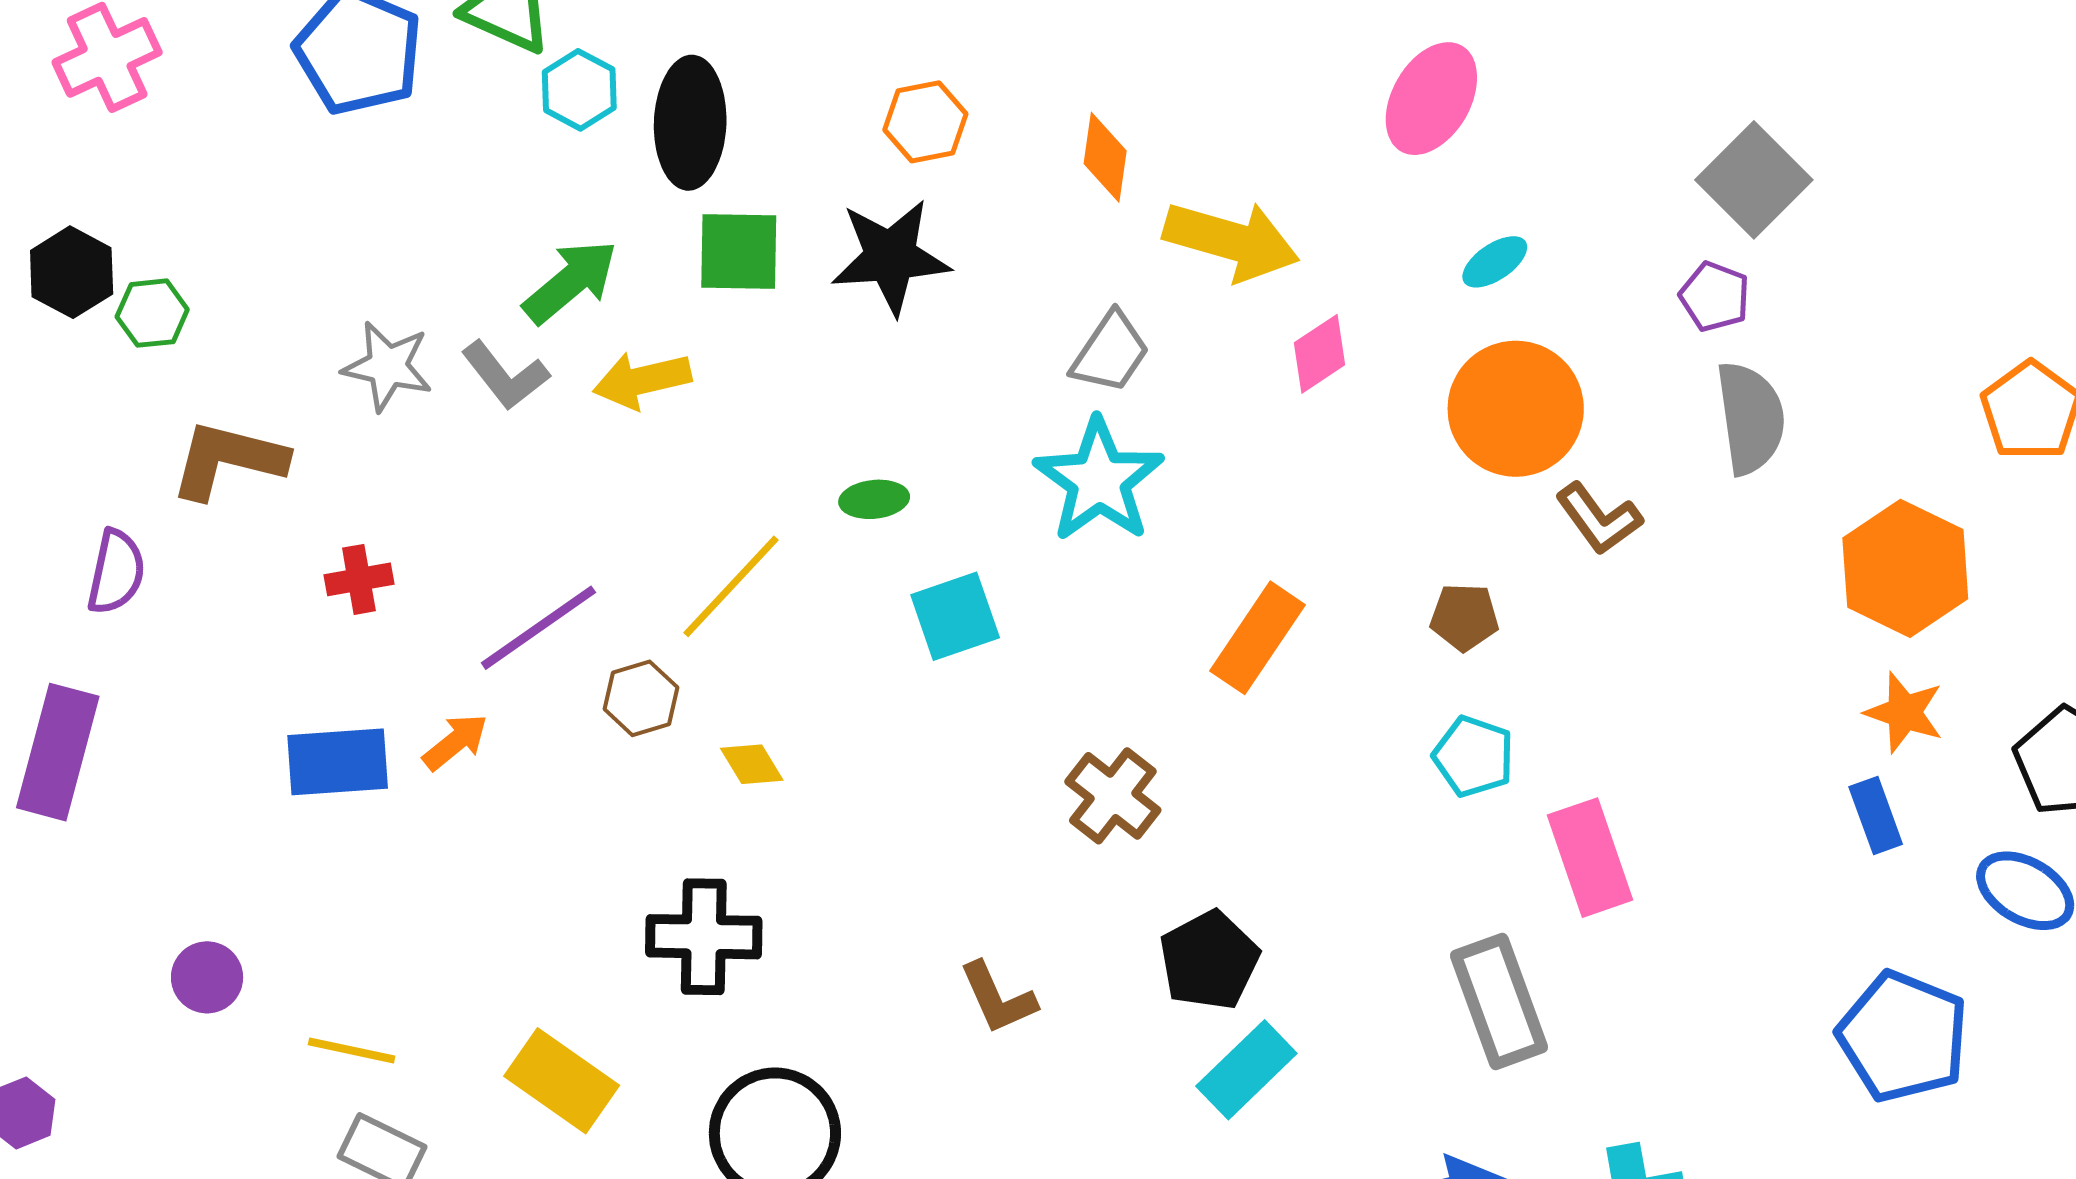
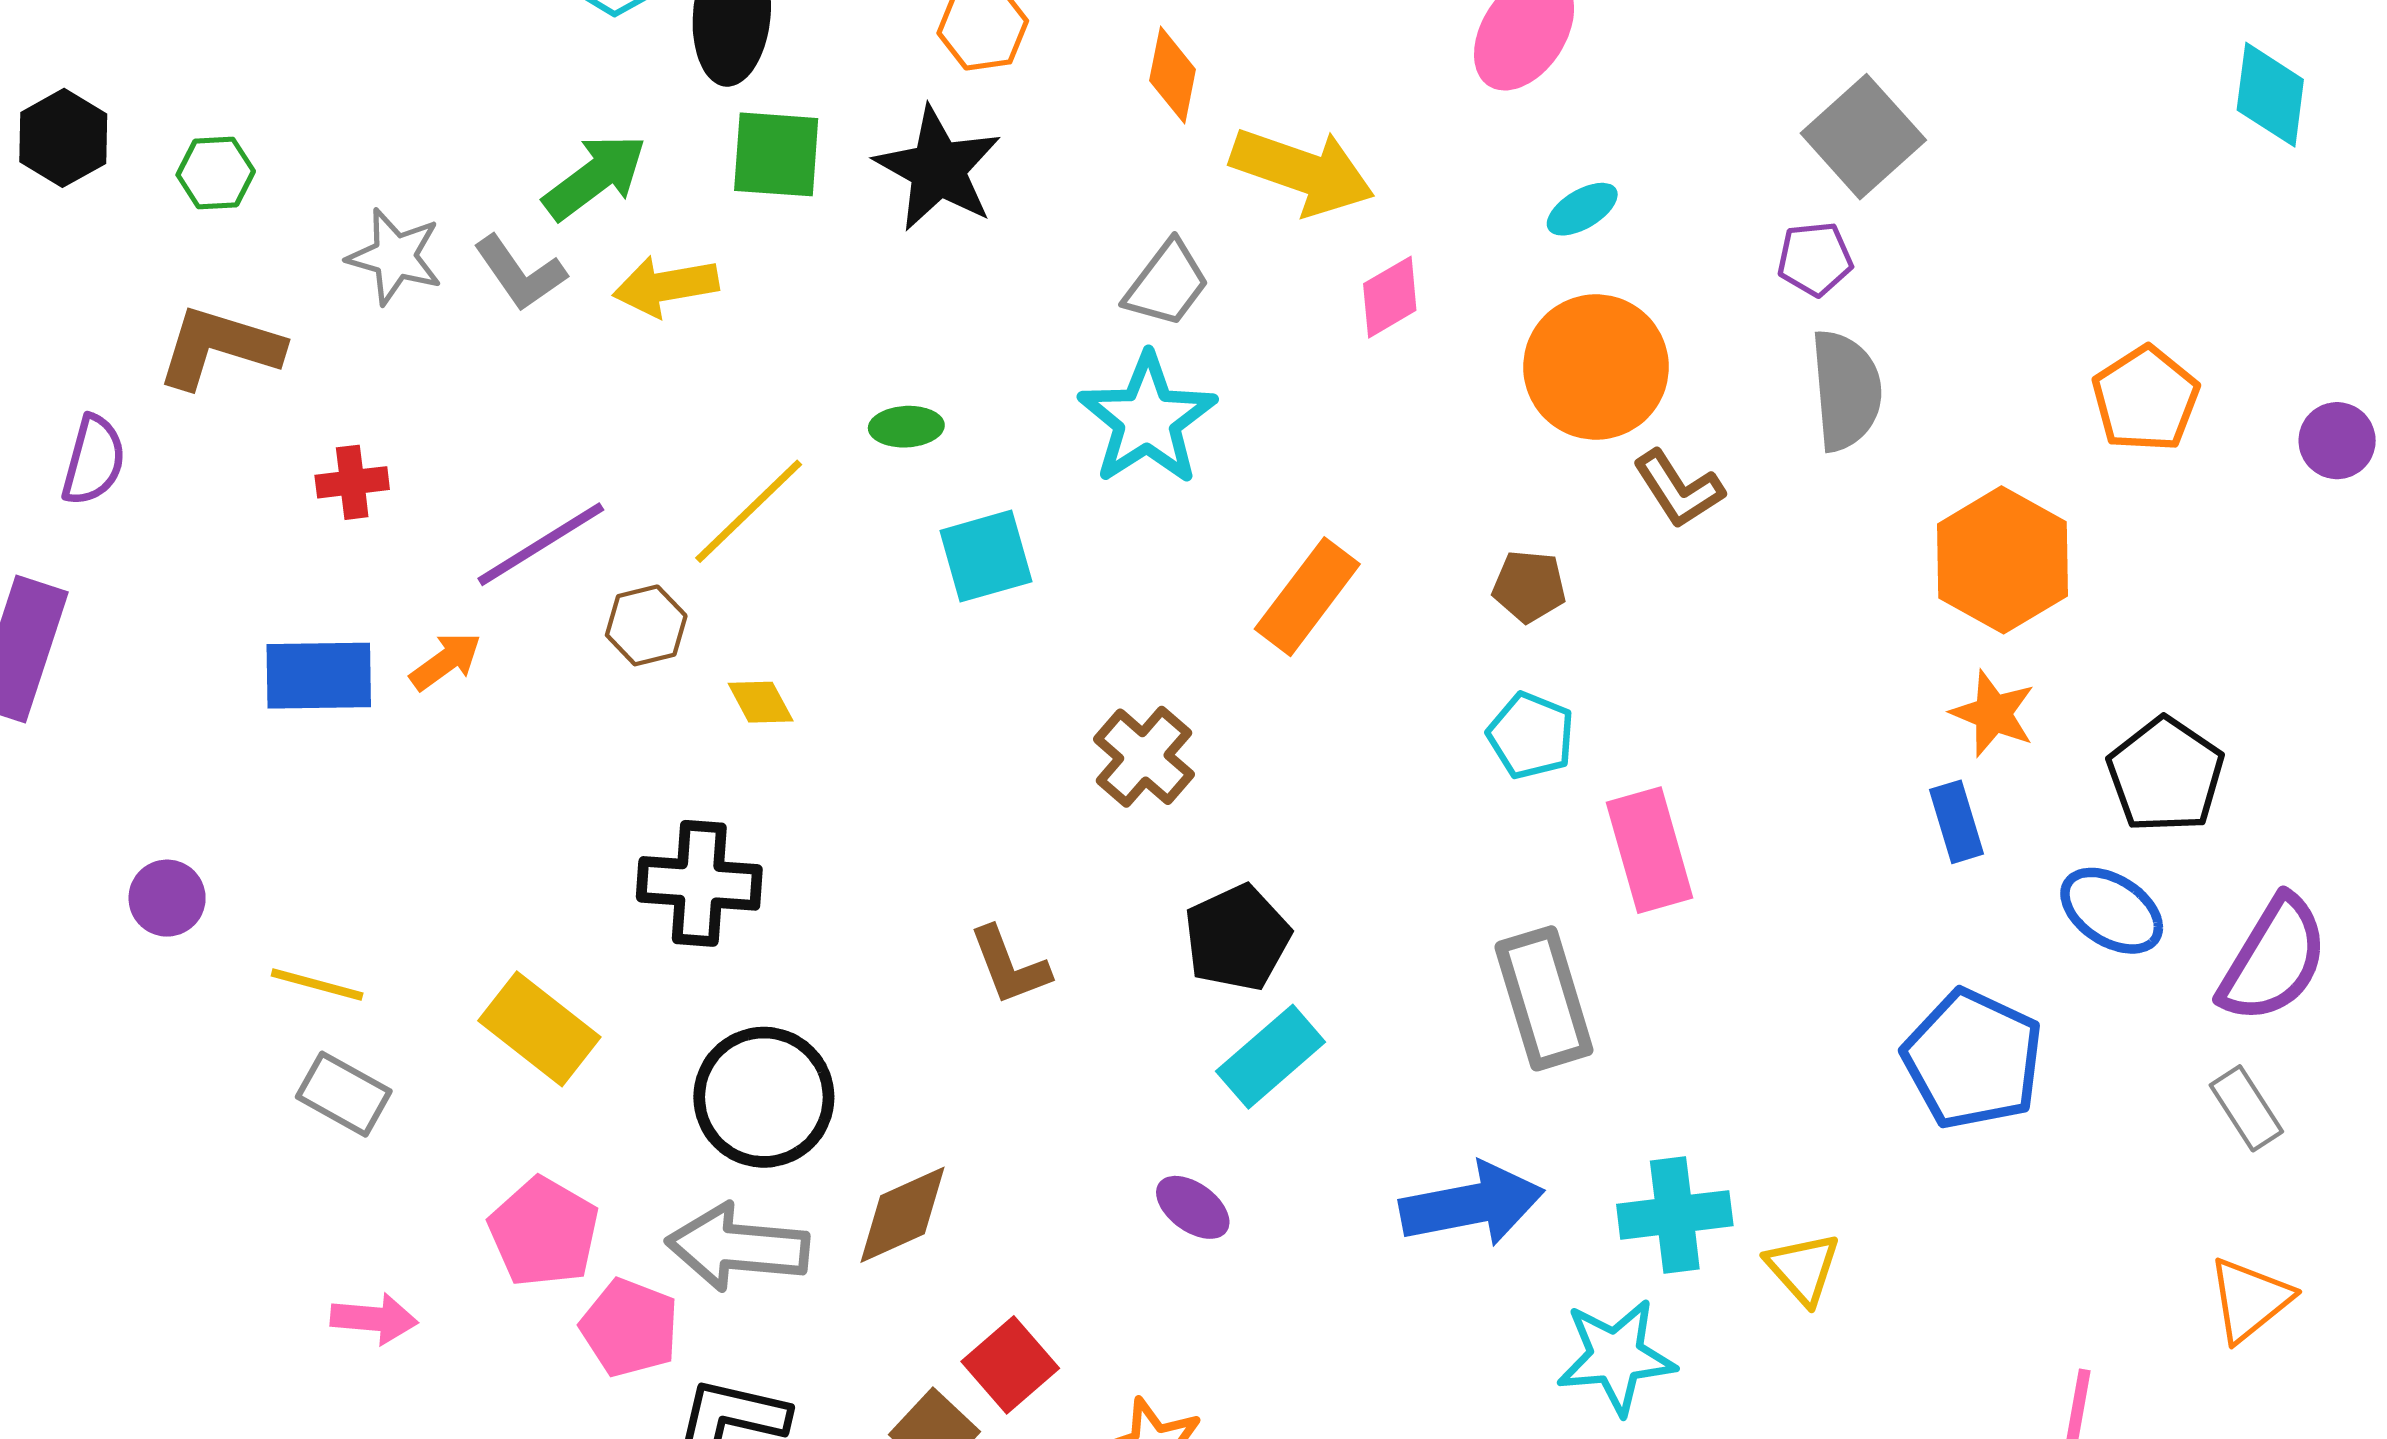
black star: (891, 257) -> (938, 169), turned 30
purple pentagon: (1715, 297) -> (1815, 259), turned -30
green hexagon: (152, 313) -> (216, 173), moved

